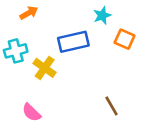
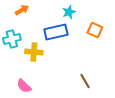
cyan star: (102, 16) -> (69, 12), moved
yellow cross: (45, 68) -> (34, 52), turned -30

